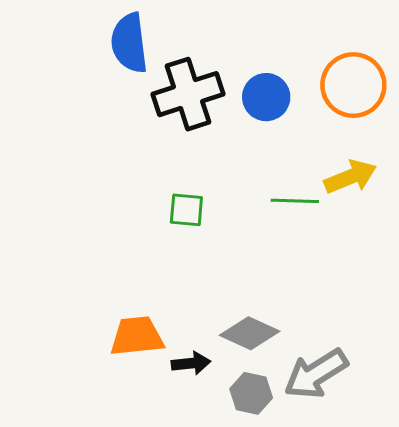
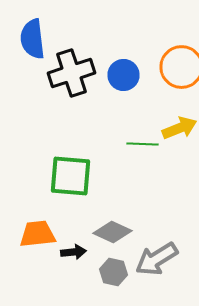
green square: (186, 210) -> (70, 176), moved, size x1.8

